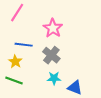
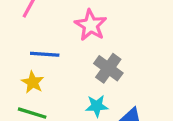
gray cross: (51, 55) -> (108, 68), moved

